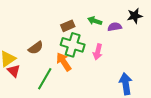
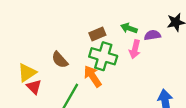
brown semicircle: (36, 48) -> (60, 60), turned 84
pink arrow: (98, 52) -> (135, 49), moved

